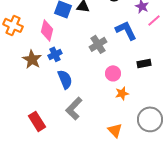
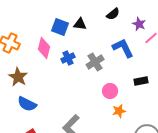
blue cross: (55, 54) -> (68, 58), moved
brown star: (32, 59) -> (18, 77), moved
blue semicircle: (65, 79) -> (27, 104), moved, turned 138

